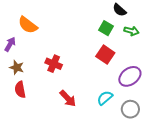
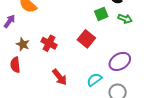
green square: (106, 28) -> (101, 14), turned 32
red square: (105, 55) -> (86, 39), moved
brown star: (17, 67) -> (23, 44), moved

